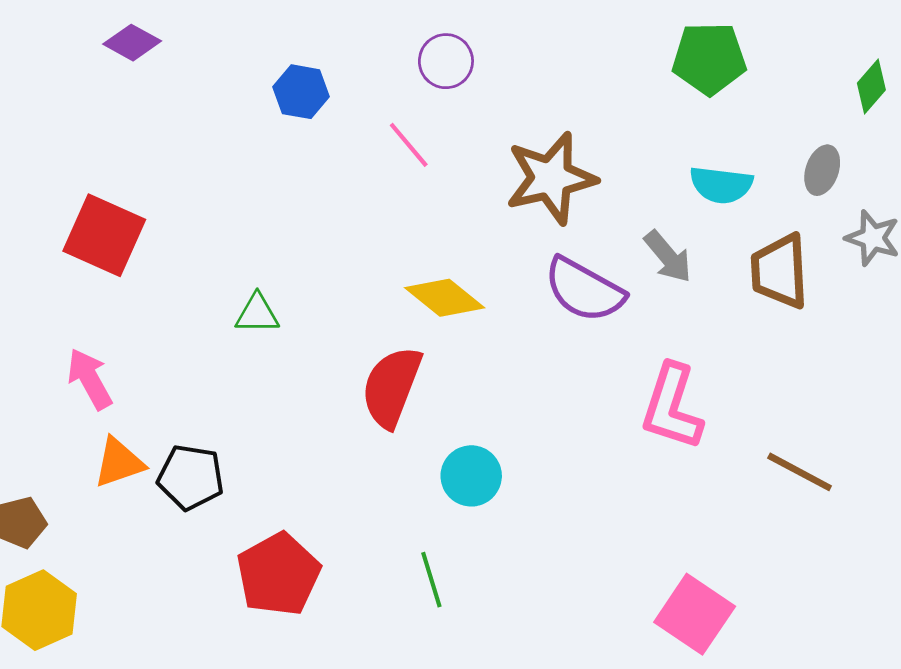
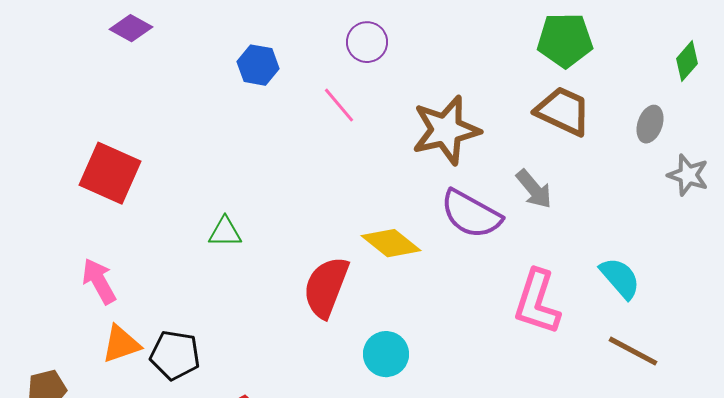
cyan semicircle: (721, 185) -> (620, 278), moved, turned -138
brown trapezoid: (780, 271) -> (563, 111), moved, turned 118
yellow diamond: (445, 298) -> (391, 243), moved

